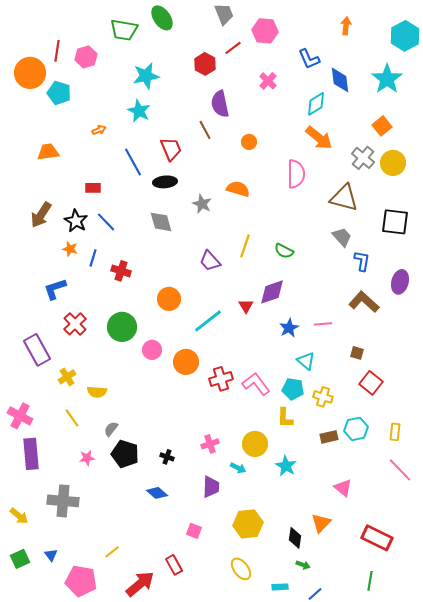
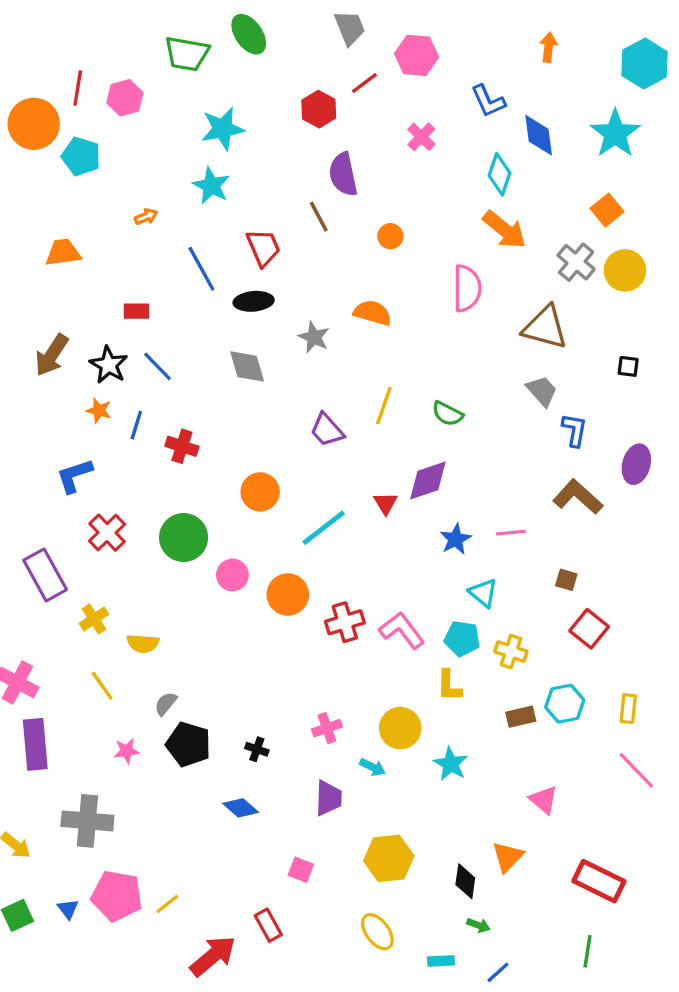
cyan diamond: (316, 104) -> (500, 174), turned -40
black square: (395, 222) -> (628, 366), size x0.5
pink pentagon: (81, 581) -> (117, 896), moved

